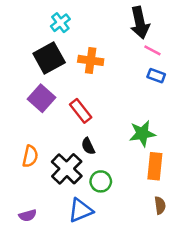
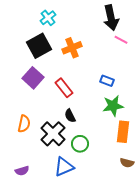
orange cross: (91, 60) -> (72, 48), turned -30
blue rectangle: (156, 76) -> (107, 81), moved
brown semicircle: (160, 205) -> (127, 163), turned 112

